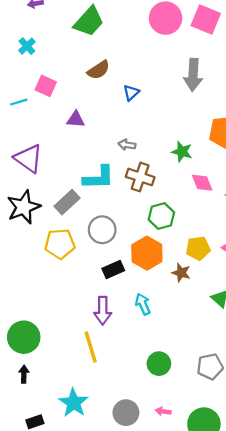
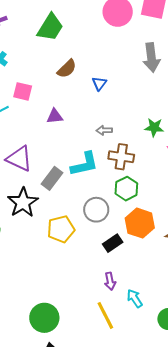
gray rectangle: (67, 202) -> (52, 178), moved
green hexagon: (161, 216) -> (126, 189), moved
cyan arrow: (143, 304) -> (135, 298), moved
purple arrow: (103, 311) -> (110, 281), size x0.7

